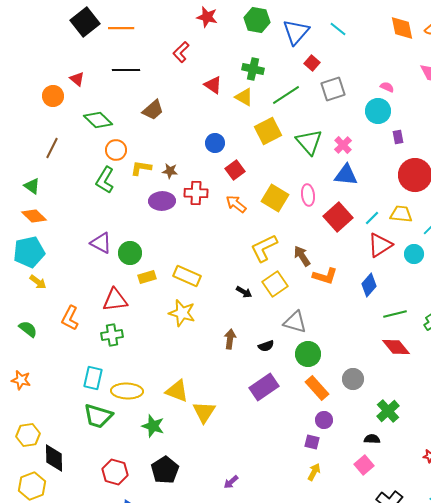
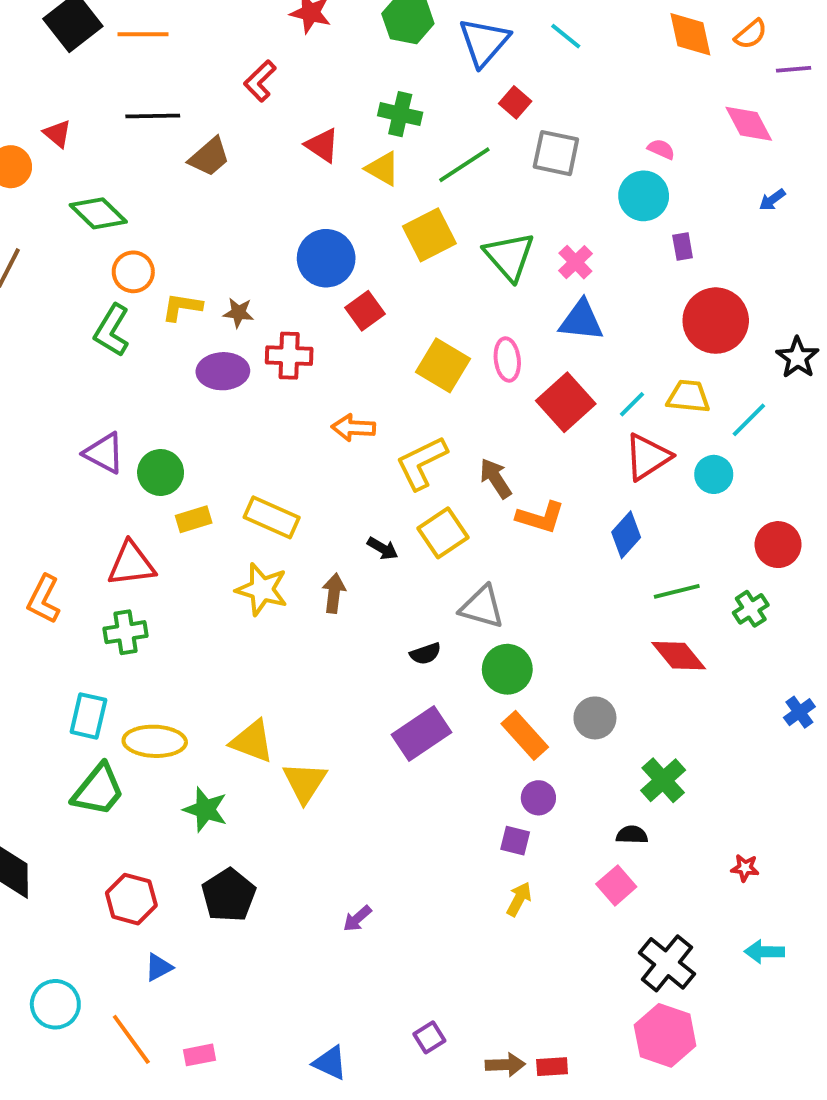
gray square: (333, 89) -> (556, 153), turned 30
brown trapezoid: (153, 110) -> (209, 157), moved
blue circle: (215, 143) -> (326, 258), size x1.5
orange arrow: (236, 204) -> (353, 428), moved, turned -35
brown arrow: (230, 339) -> (334, 593), moved
green trapezoid: (98, 416) -> (98, 790), turned -68

